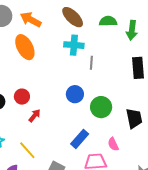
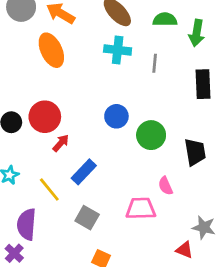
gray line: (91, 63) -> (155, 63), moved
red circle: (22, 97) -> (45, 117), size x1.5
blue rectangle: (80, 139) -> (84, 172), moved

